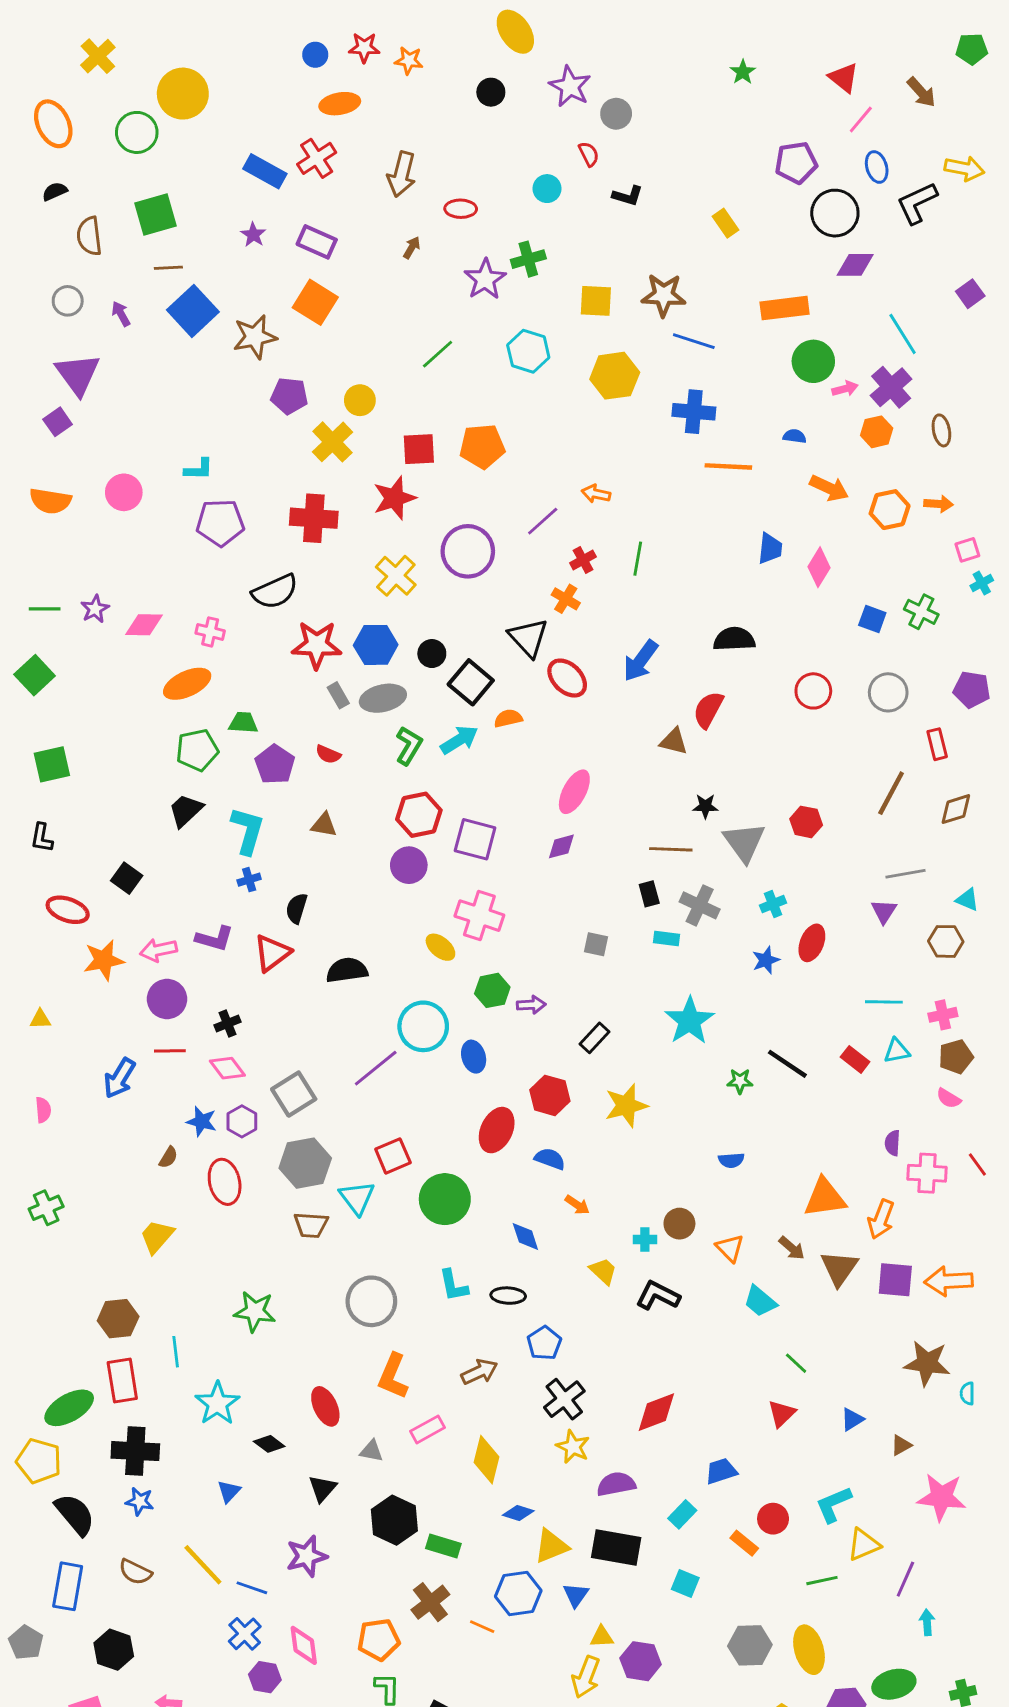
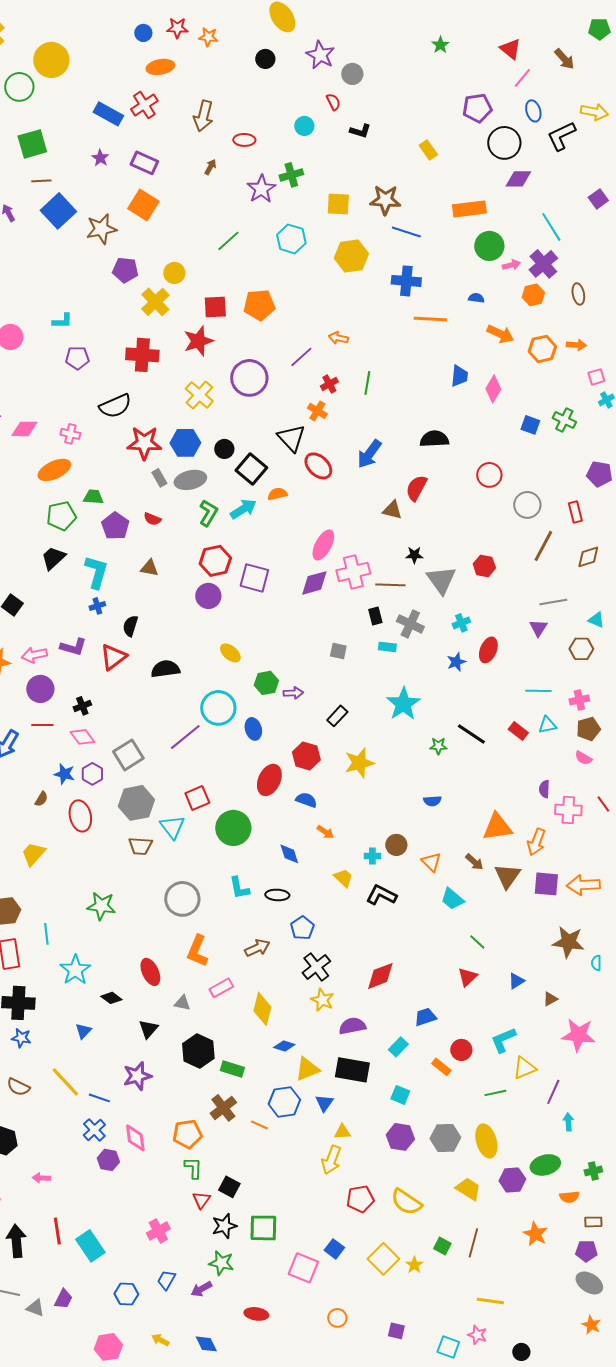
purple pentagon: (220, 523) -> (77, 358), size x0.7
gray circle: (888, 692) -> (527, 505), moved
purple diamond: (561, 846) -> (314, 583), size x1.4
pink cross: (479, 916) -> (353, 572), moved, turned -32
purple hexagon: (641, 1661) -> (400, 1137), moved

